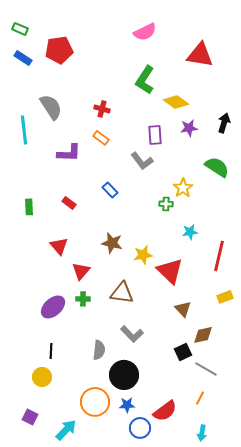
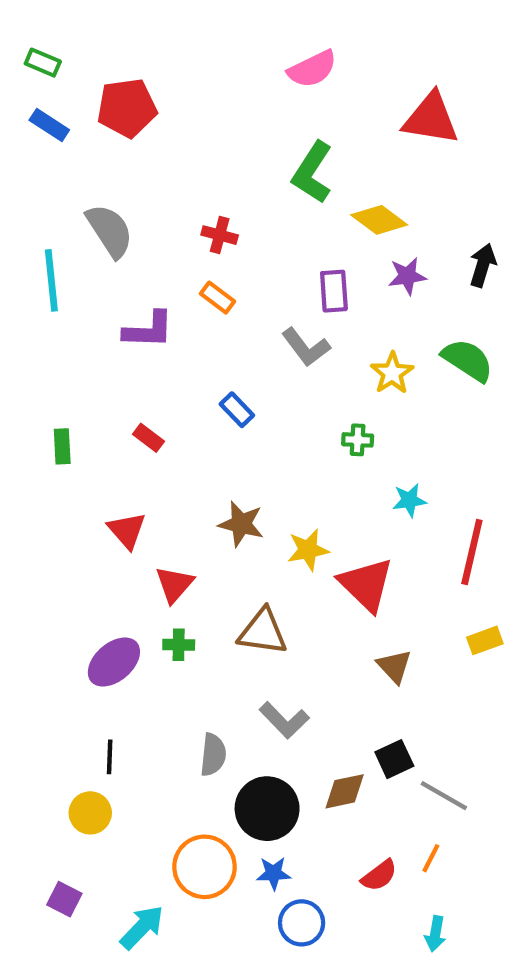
yellow star: (183, 188) -> (392, 373), moved
brown diamond: (203, 335) -> (345, 791), moved
red semicircle: (165, 411) -> (379, 875), moved, size x0.7

